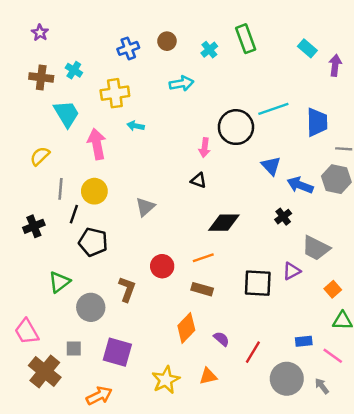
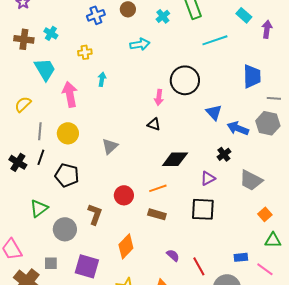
yellow cross: (115, 93) -> (85, 52), size x0.6
cyan line: (273, 109) -> (215, 40), moved
cyan arrow: (136, 126) -> (102, 79), turned 88
black line: (74, 214) -> (41, 157), moved
black cross: (34, 226) -> (18, 162), turned -36
purple triangle: (292, 271) -> (208, 178), moved
orange diamond: (186, 328) -> (126, 246), moved
red line: (253, 352) -> (199, 266), turned -60

